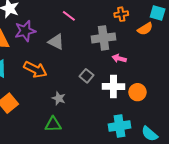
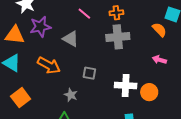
orange cross: (121, 14) -> (116, 13), moved
orange semicircle: (145, 29) -> (159, 30), turned -105
pink arrow: (119, 58) -> (159, 60), moved
gray square: (86, 76) -> (89, 73), moved, turned -32

